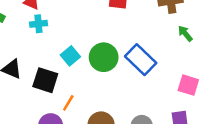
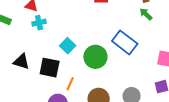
green arrow: (185, 33) -> (146, 14), moved
green circle: (104, 57) -> (95, 57), moved

